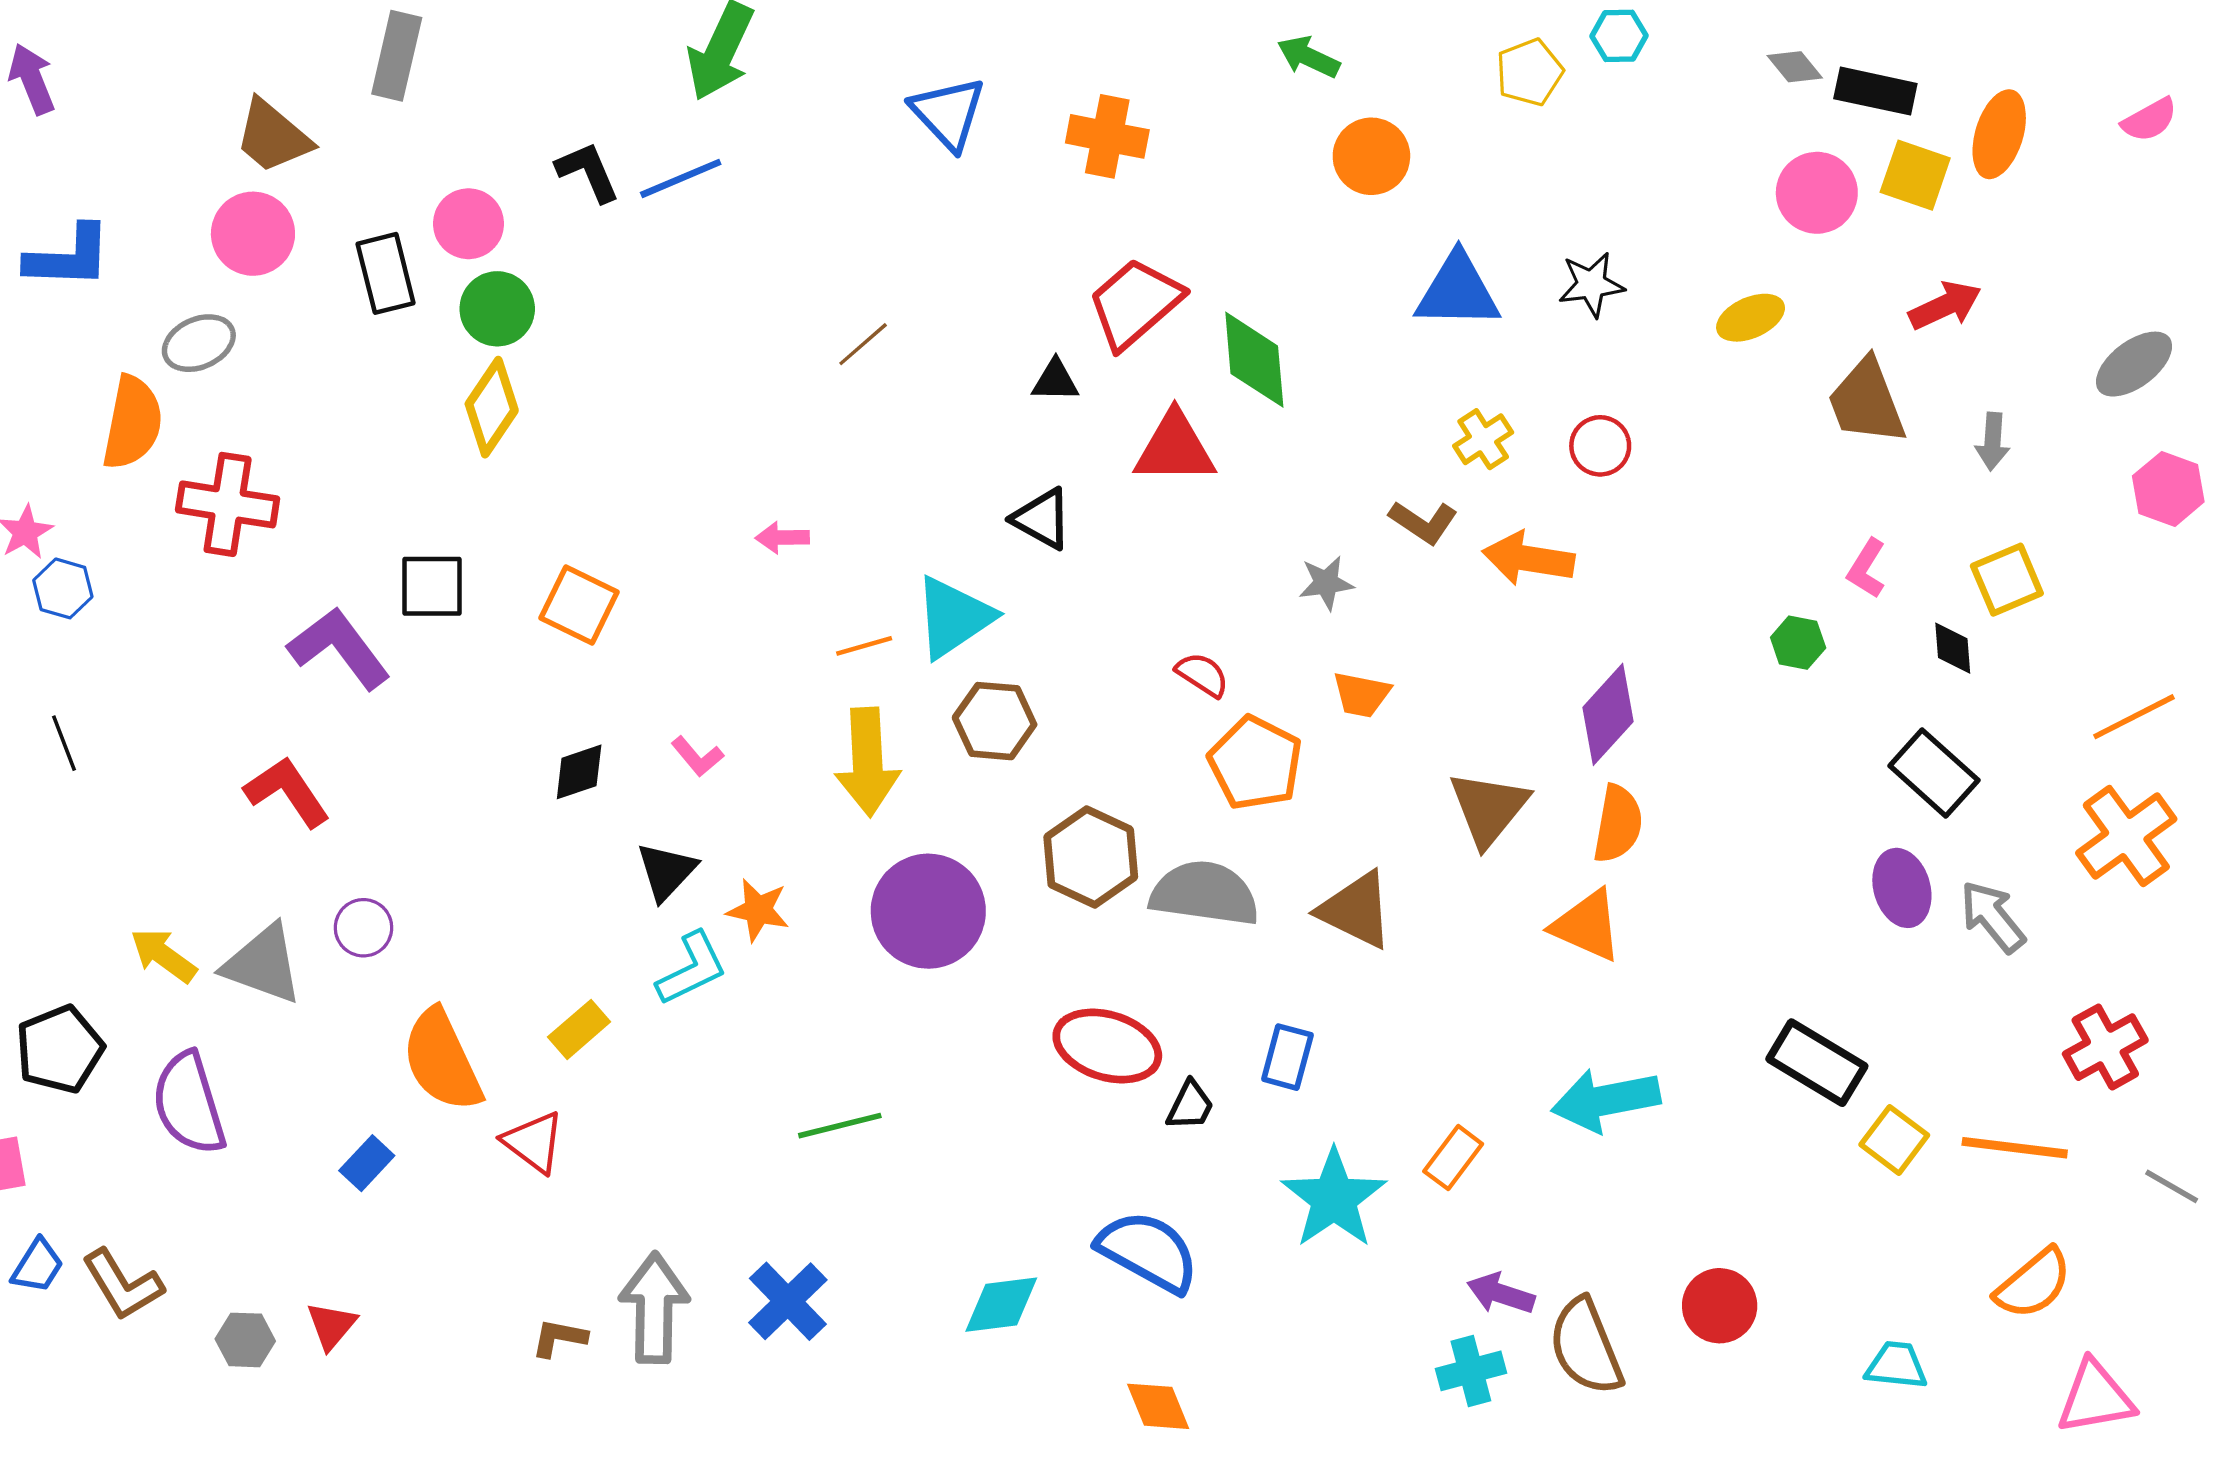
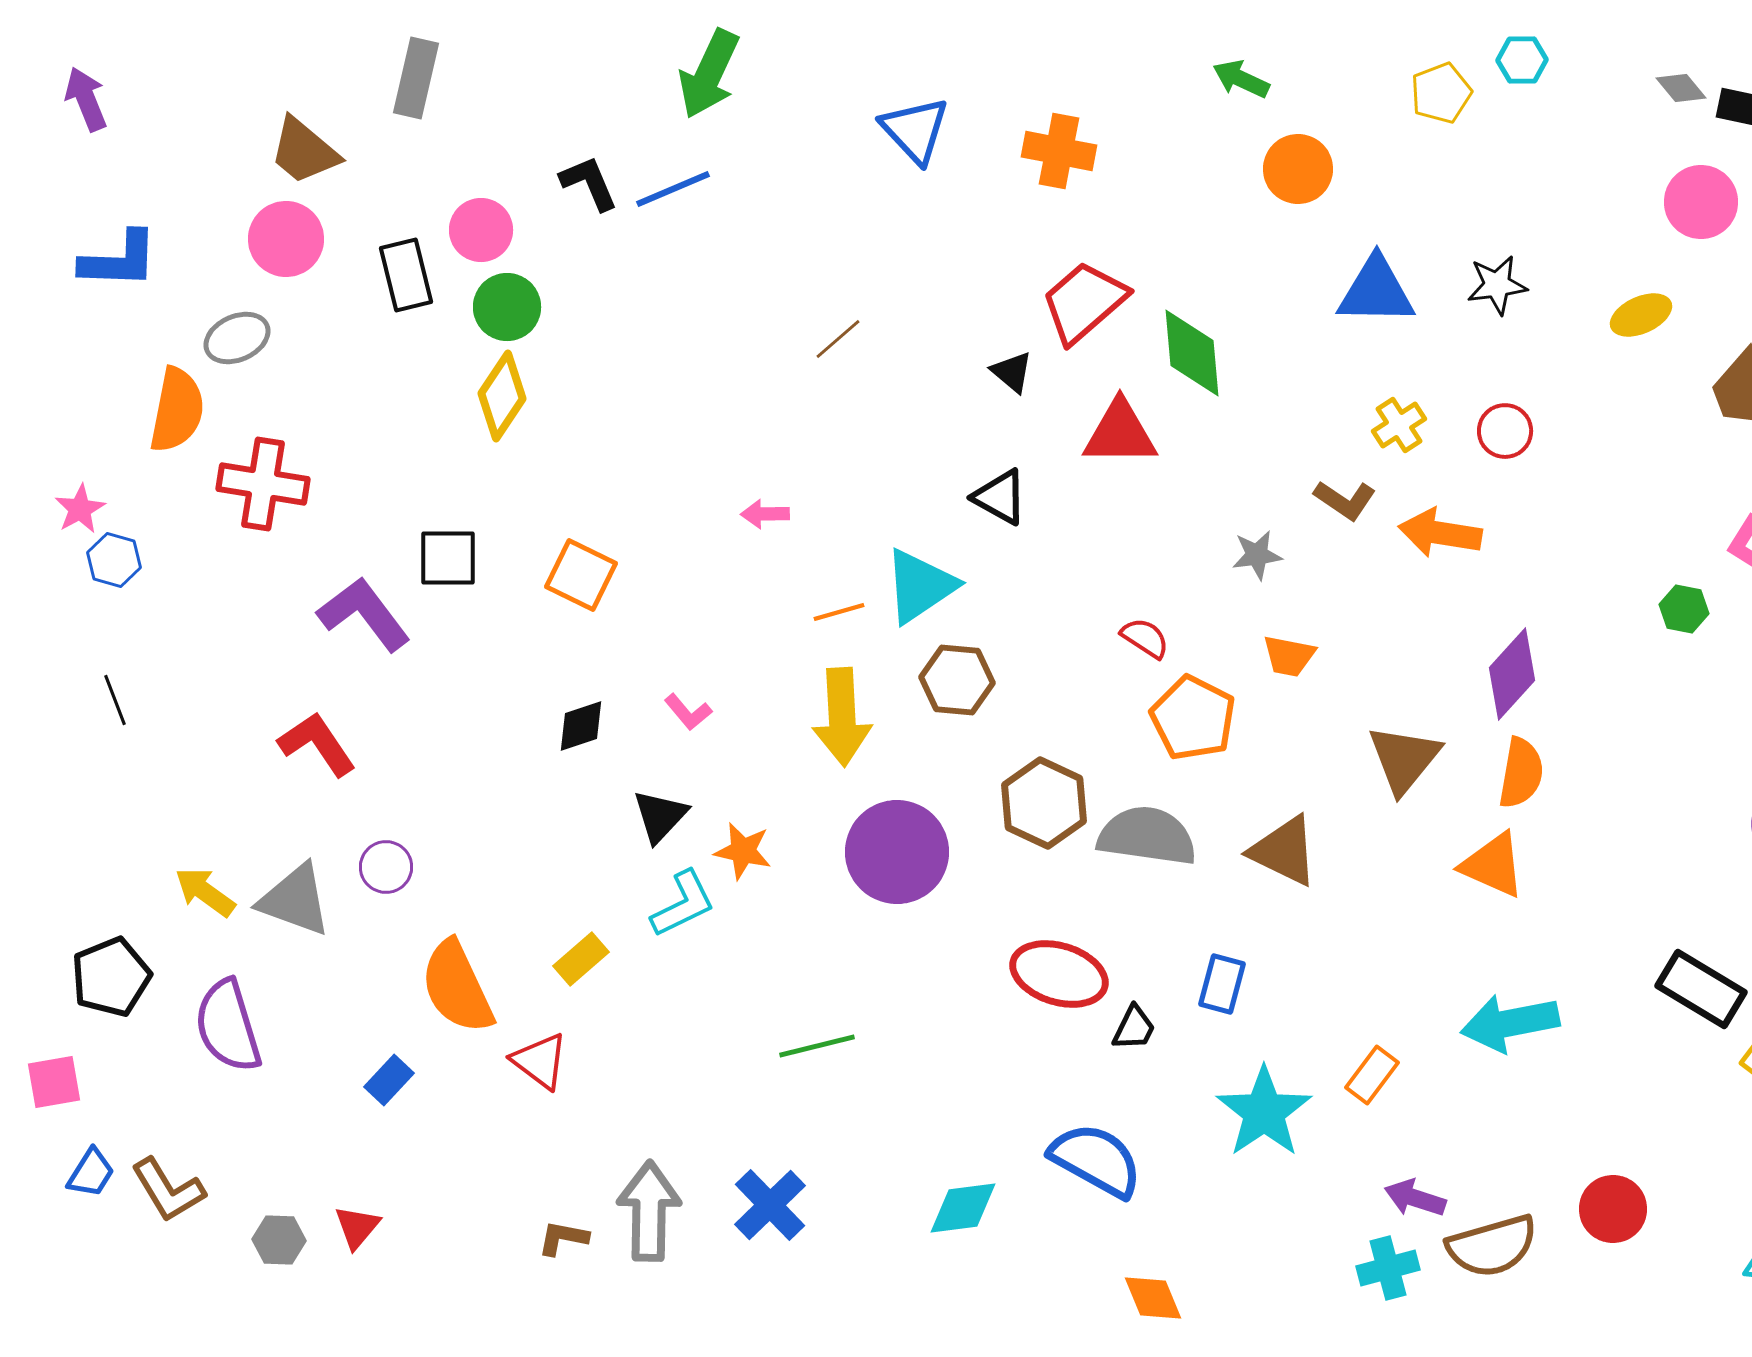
black triangle: (1055, 381) -> (1012, 372), turned 39
brown semicircle: (1586, 1347) -> (1492, 1246), turned -84
orange diamond: (1158, 1406) -> (1153, 1298), moved

